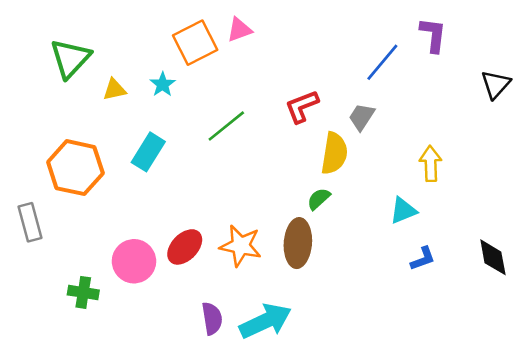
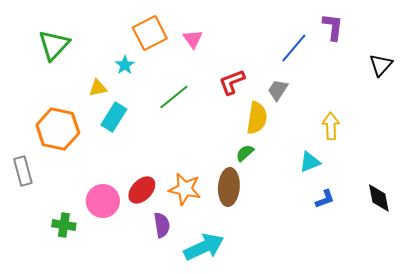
pink triangle: (239, 30) -> (193, 39), moved, turned -45
yellow triangle: (114, 90) -> (98, 88), moved
purple semicircle: (212, 318) -> (162, 225), moved

